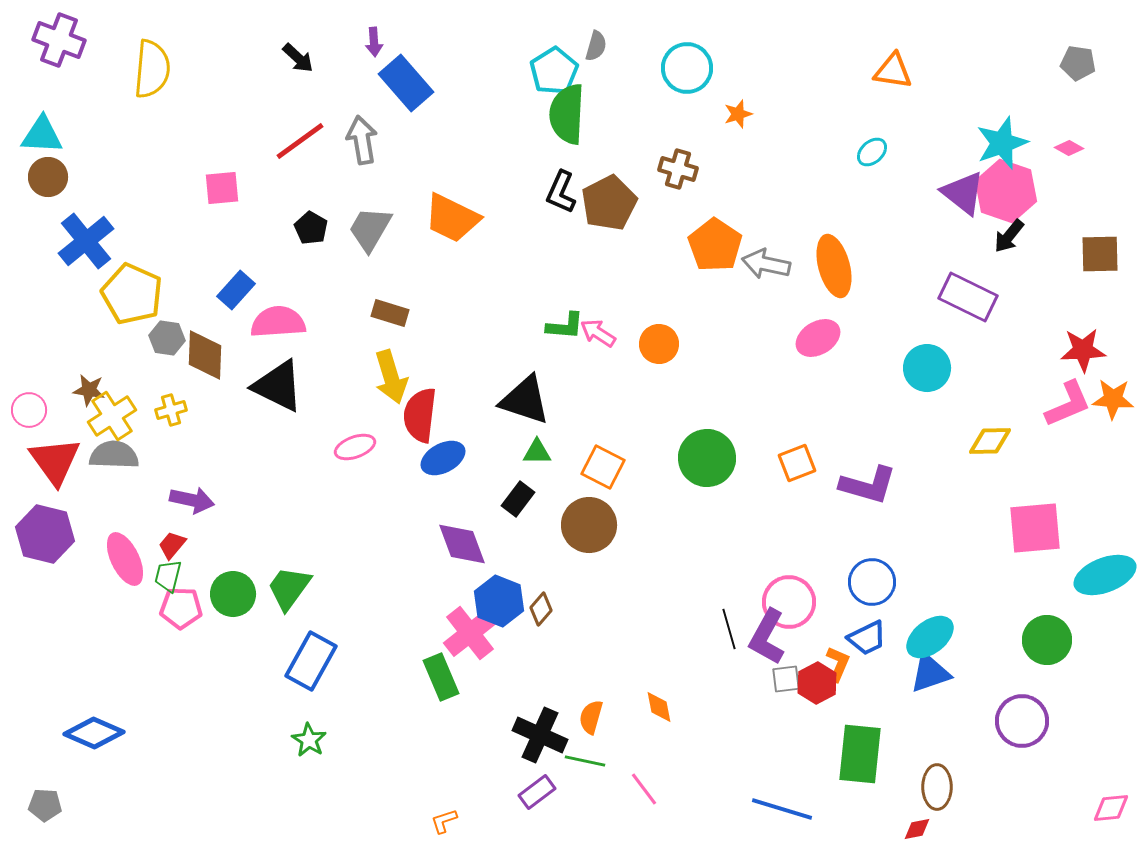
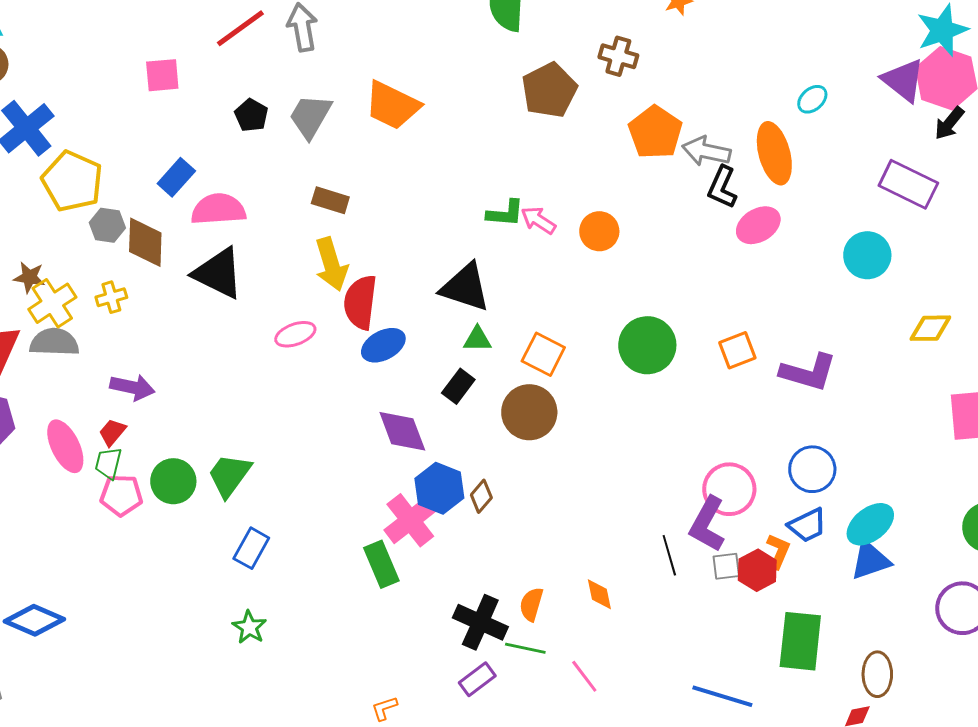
cyan ellipse: (872, 152) -> (812, 99), moved
black L-shape: (561, 192) -> (722, 187), moved
black line: (729, 629) -> (669, 555), moved
blue rectangle: (311, 661) -> (251, 548), size x0.7

